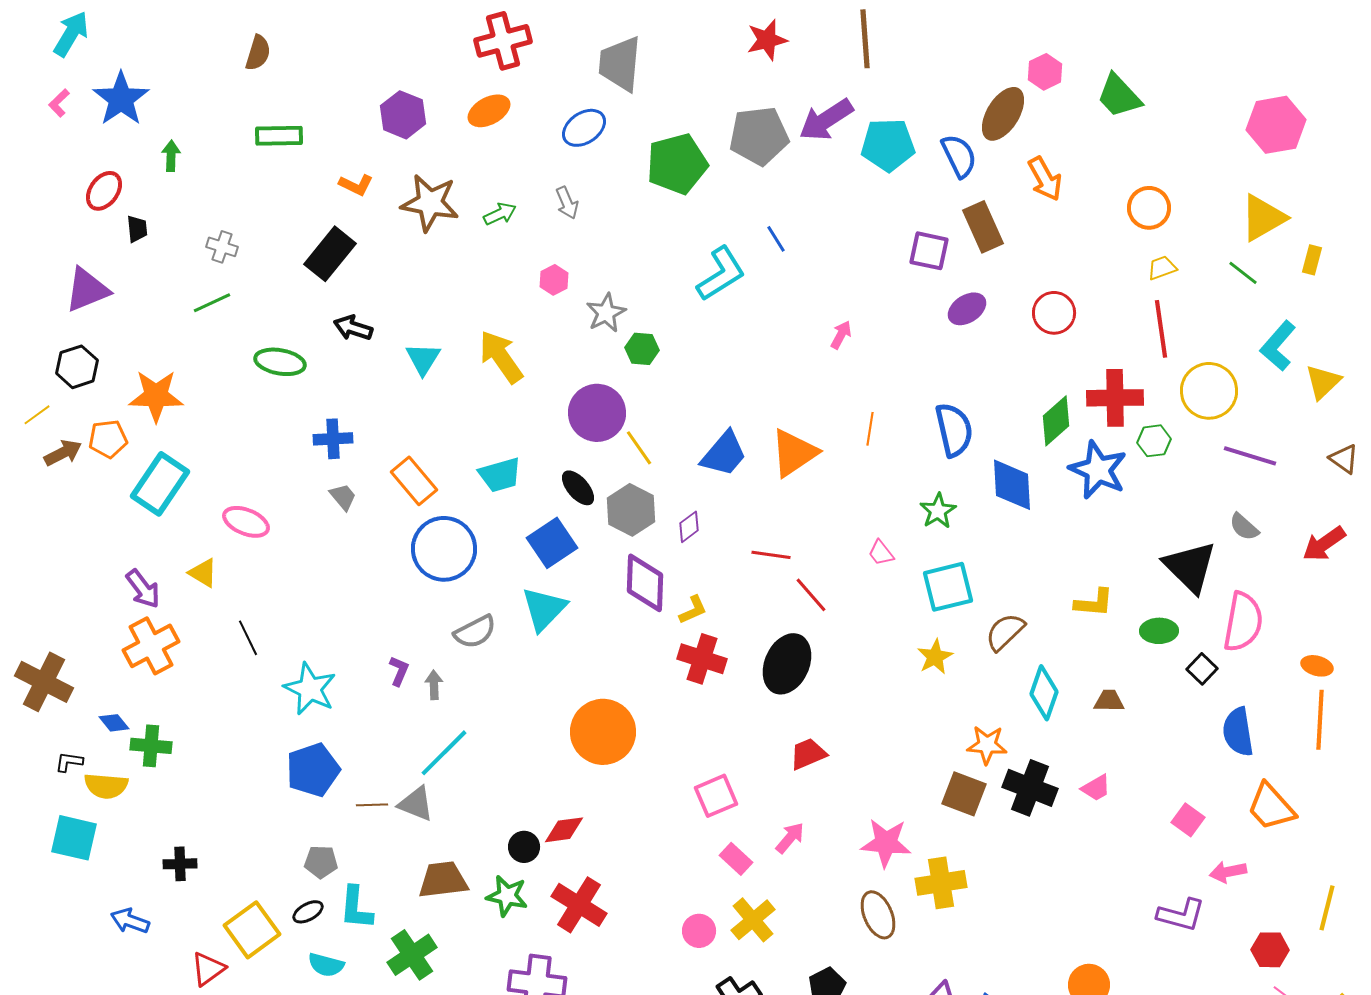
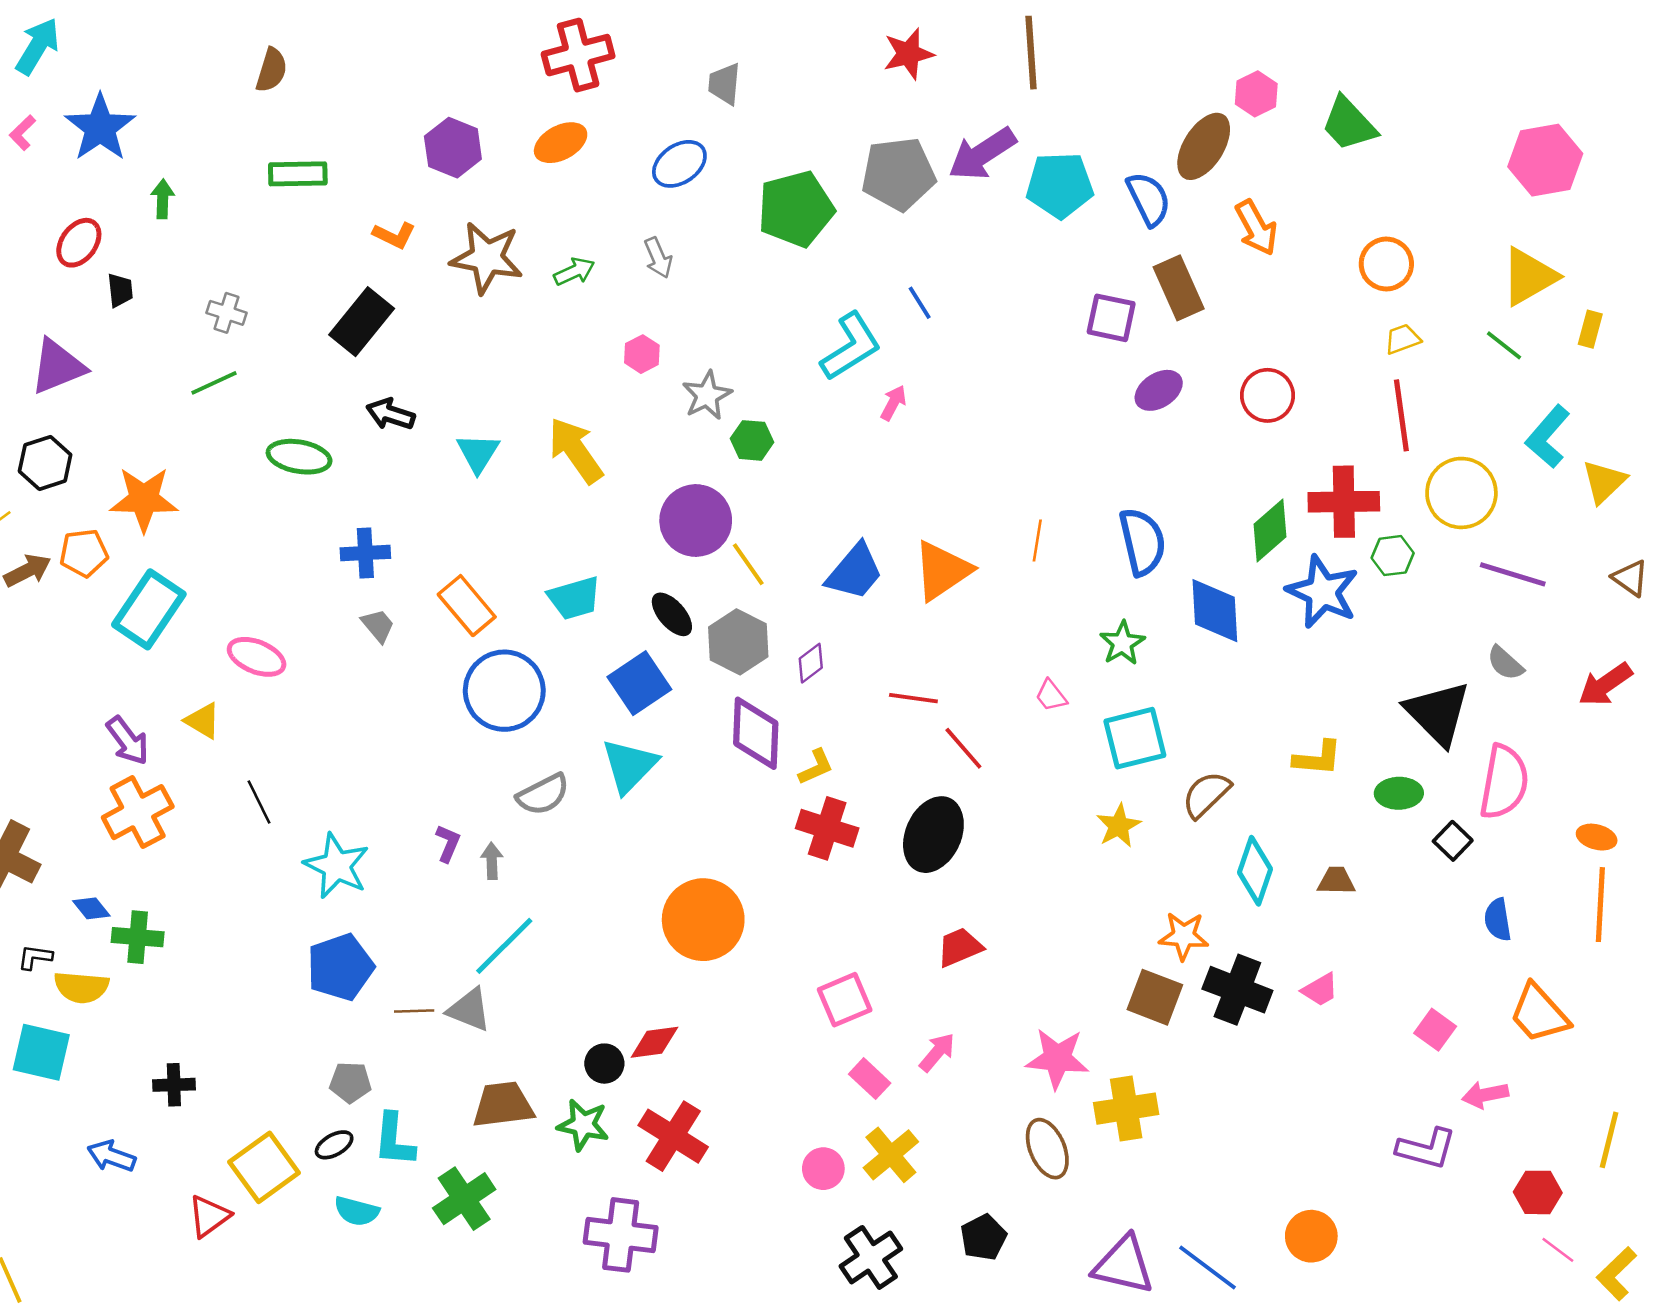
gray trapezoid: (620, 64) -> (724, 84), size x0.6
pink arrow: (841, 335) -> (893, 403), moved
blue semicircle: (1238, 732) -> (1498, 920), size x0.7

